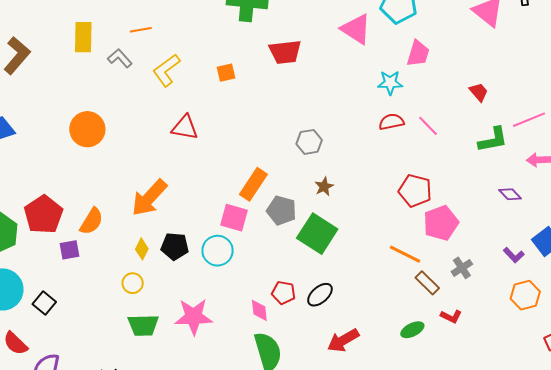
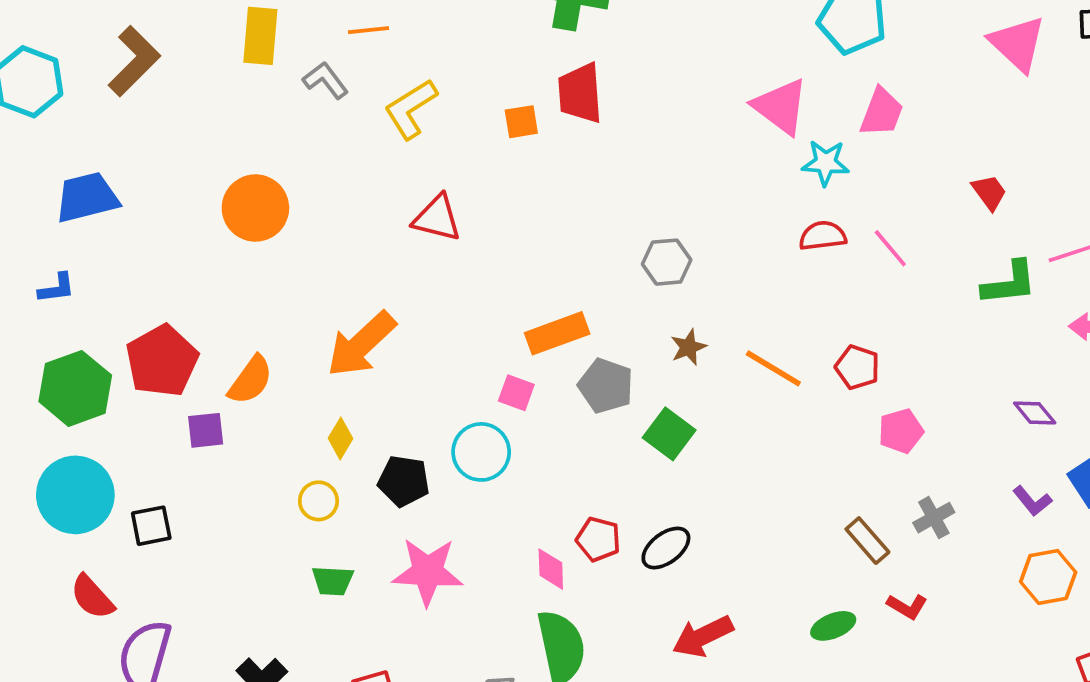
pink triangle: (356, 29) -> (781, 107), moved
red trapezoid: (285, 52) -> (580, 93), moved, turned 88
orange rectangle: (253, 184) -> (557, 333), turned 32
red pentagon: (415, 191) -> (857, 367), size x0.7
purple diamond: (510, 194) -> (1035, 413), moved
pink square: (234, 218) -> (516, 393), size x0.7
pink pentagon: (441, 223) -> (901, 431), size x0.7
green square: (317, 234) -> (669, 434), size x0.7
black pentagon: (175, 246) -> (404, 481), moved
orange line: (405, 254) -> (773, 368), moved
black square: (44, 303) -> (151, 526), turned 35
green trapezoid: (143, 325) -> (333, 581), size x0.7

